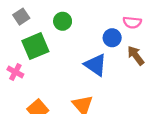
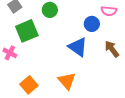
brown arrow: (136, 55) -> (112, 49), moved

